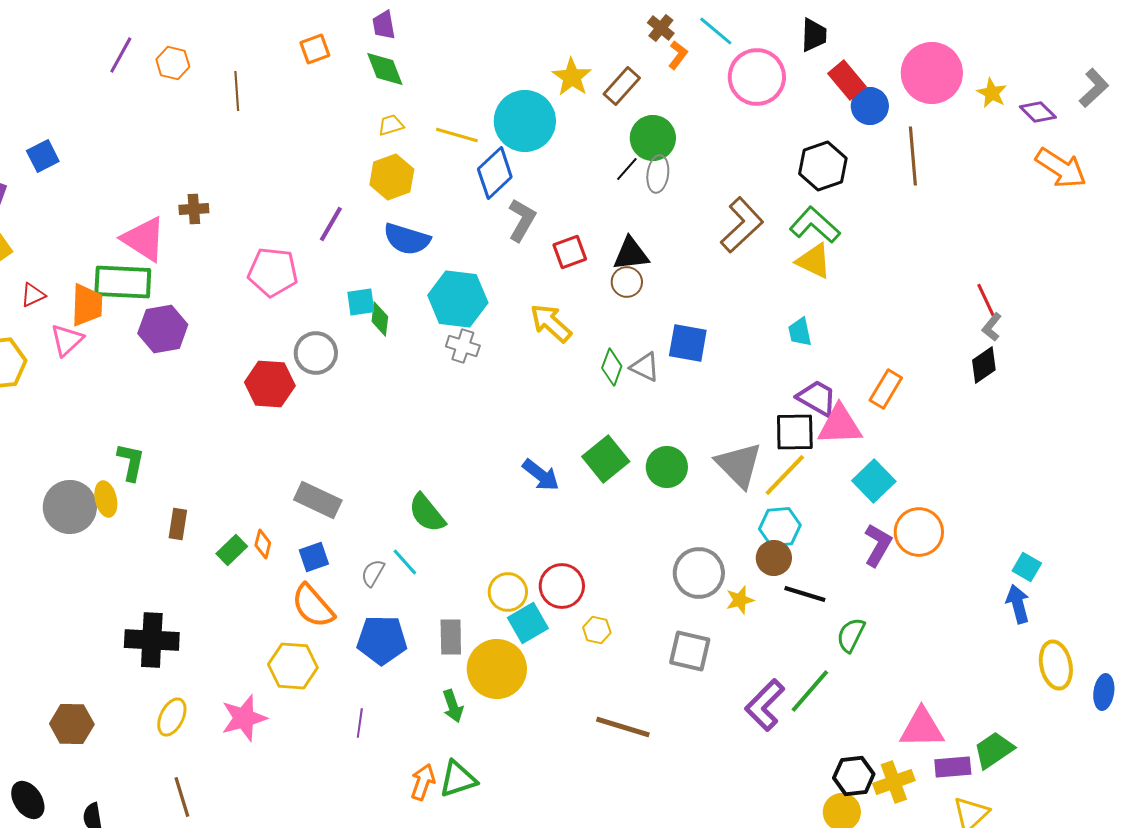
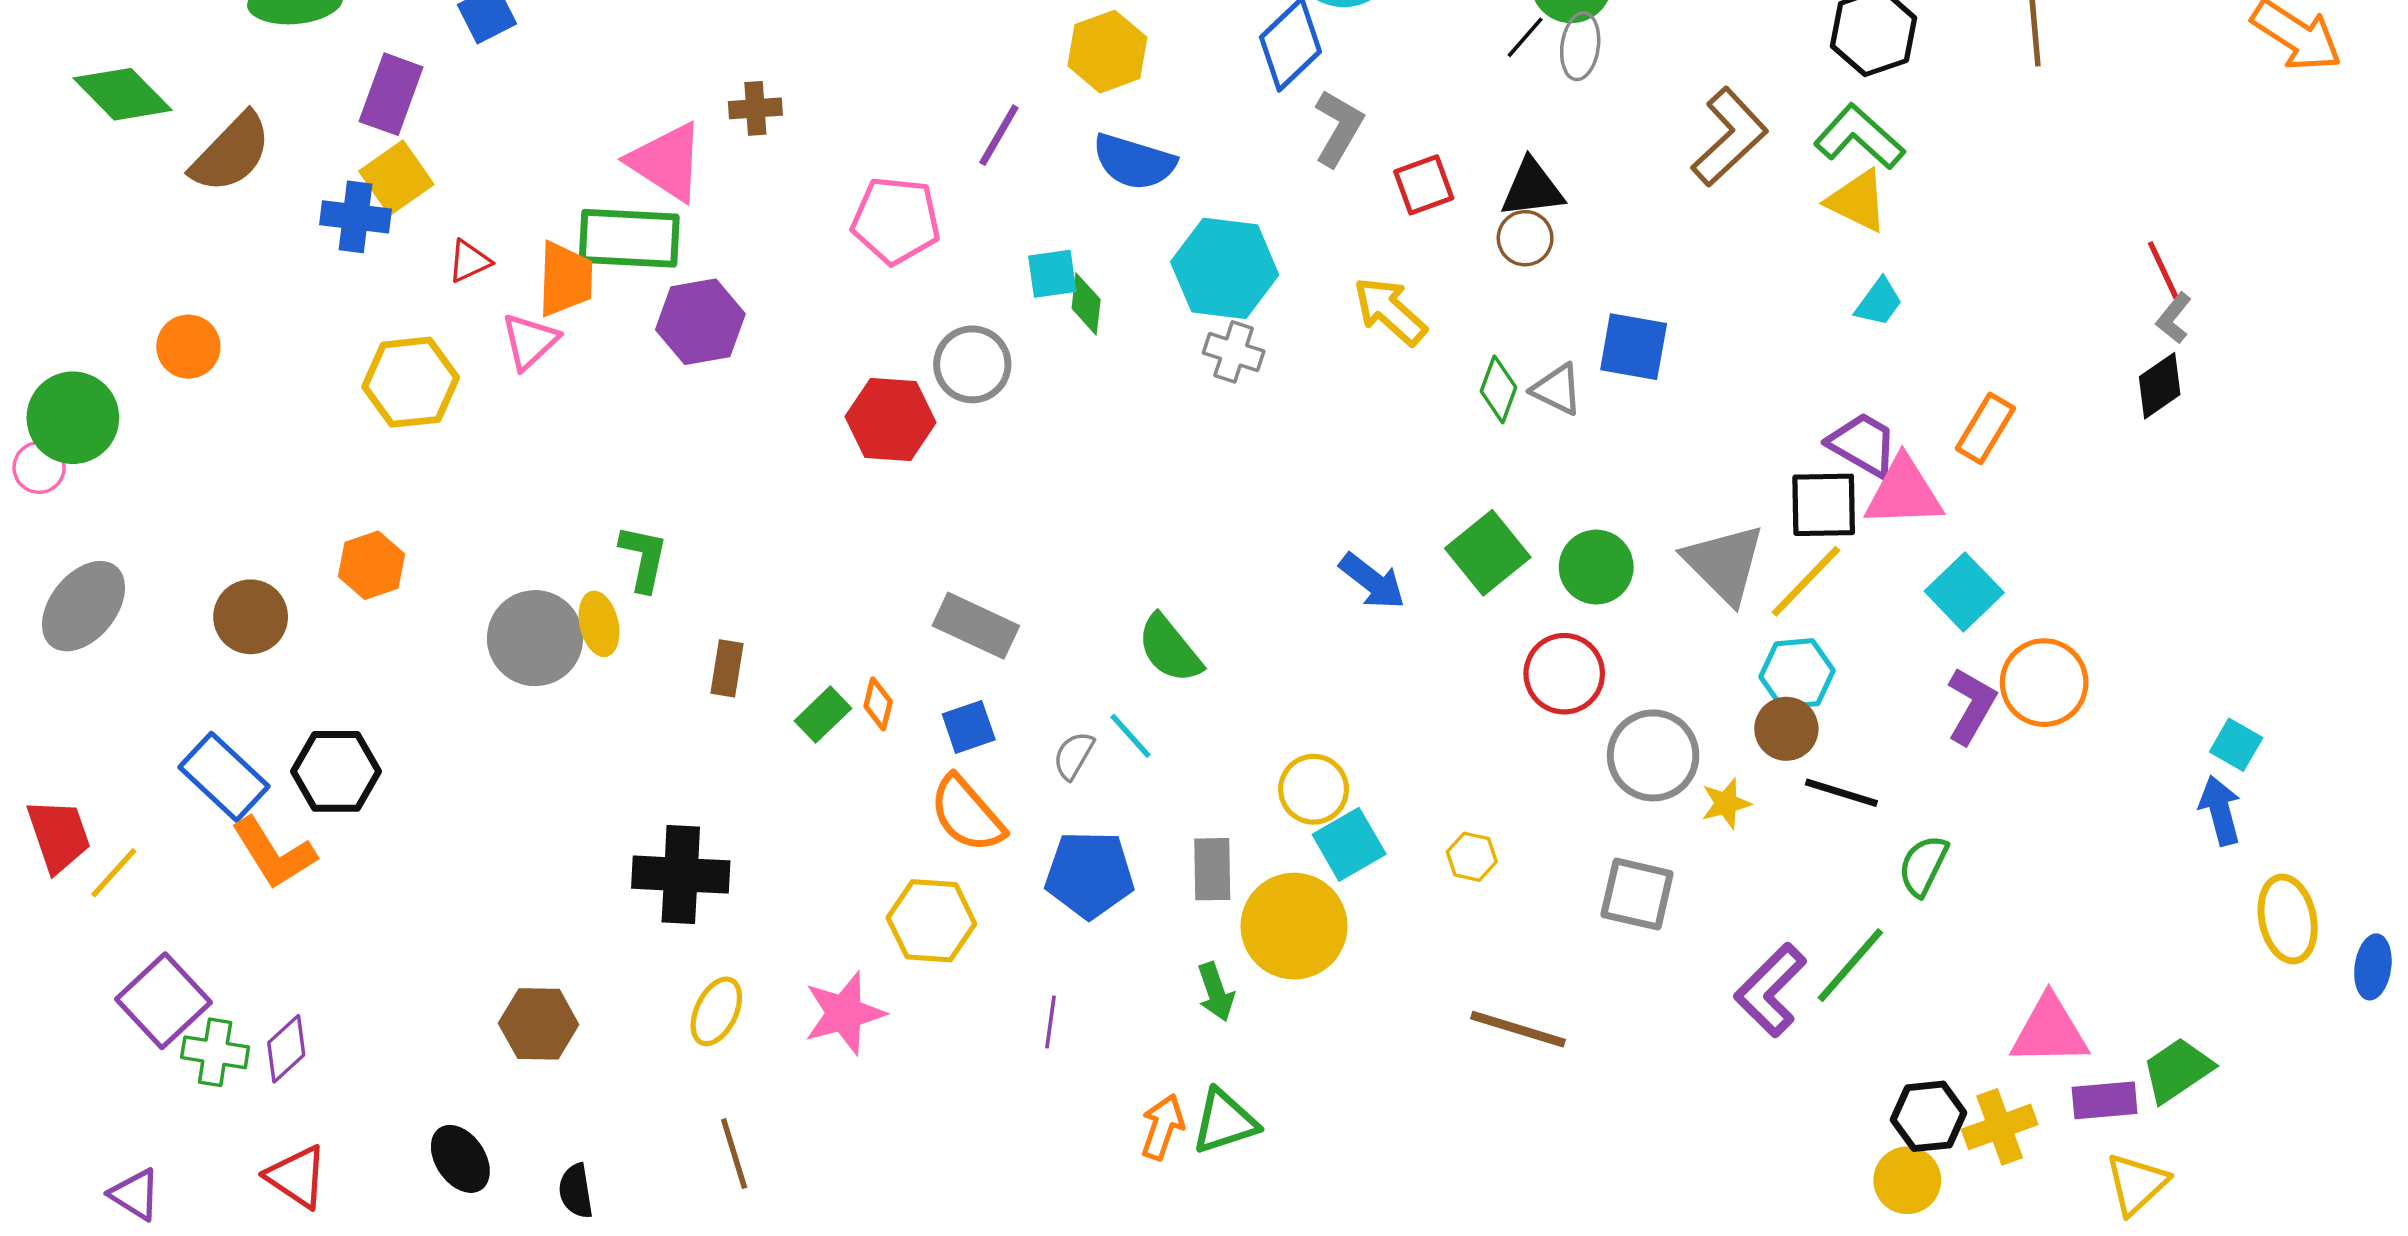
cyan trapezoid: (800, 332) -> (1879, 302), moved, turned -132
red circle: (562, 586) -> (1564, 674), moved

